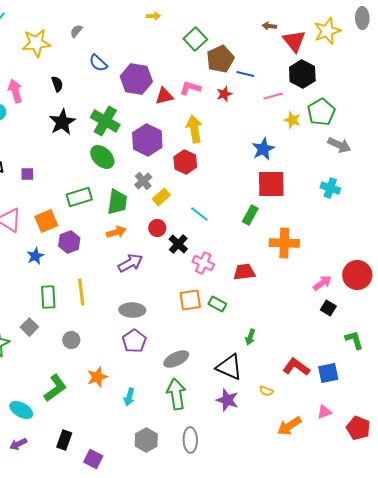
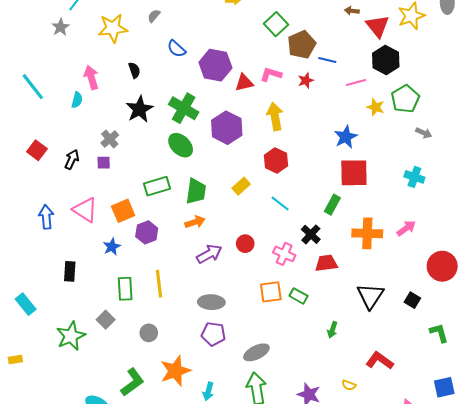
gray arrow: (339, 145) -> (424, 133), size x0.7
red hexagon: (185, 162) -> (276, 161), moved
gray cross: (143, 181) -> (110, 139), moved
red circle: (157, 228) -> (245, 244), moved
black cross: (178, 244) -> (311, 234), moved
pink arrow: (322, 283) -> (406, 228), moved
purple pentagon: (134, 341) -> (213, 334), turned -30
black triangle: (229, 367) -> (370, 296), moved, turned 40
blue square: (328, 373) -> (444, 387), moved
orange star: (97, 377) -> (175, 371), size x1.4

